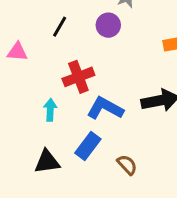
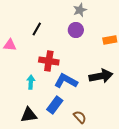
purple circle: (108, 25) -> (76, 30), moved
red cross: (78, 77) -> (49, 61), turned 30

